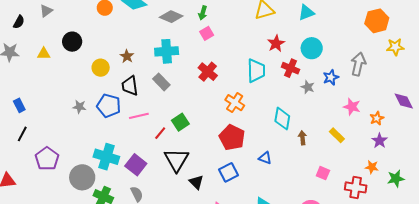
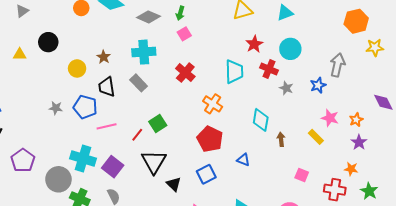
blue star: (331, 77) -> (318, 85), moved
pink star: (352, 107) -> (330, 118), moved
pink line: (139, 116) -> (107, 126), moved
green star: (396, 179) -> (369, 191), moved, turned -30

